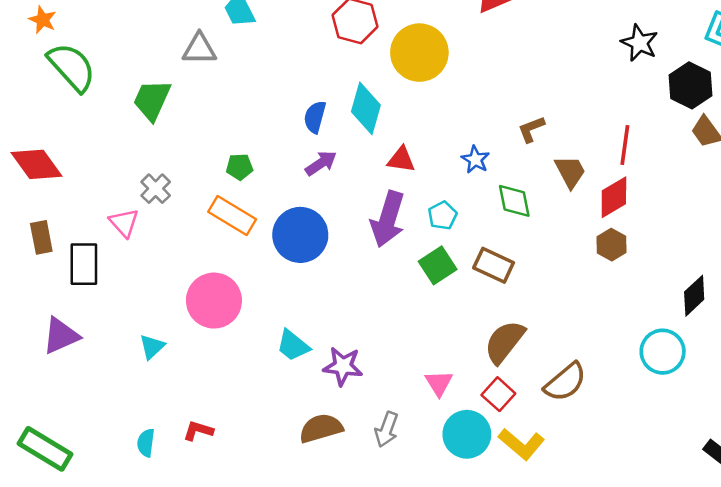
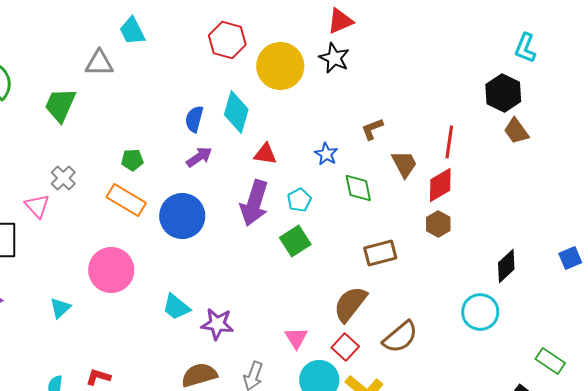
black star: (639, 43) -> (334, 58), moved
brown rectangle: (494, 265) -> (380, 253), moved, turned -40

